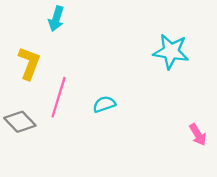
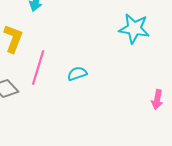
pink arrow: (198, 135) -> (157, 100), turned 42

